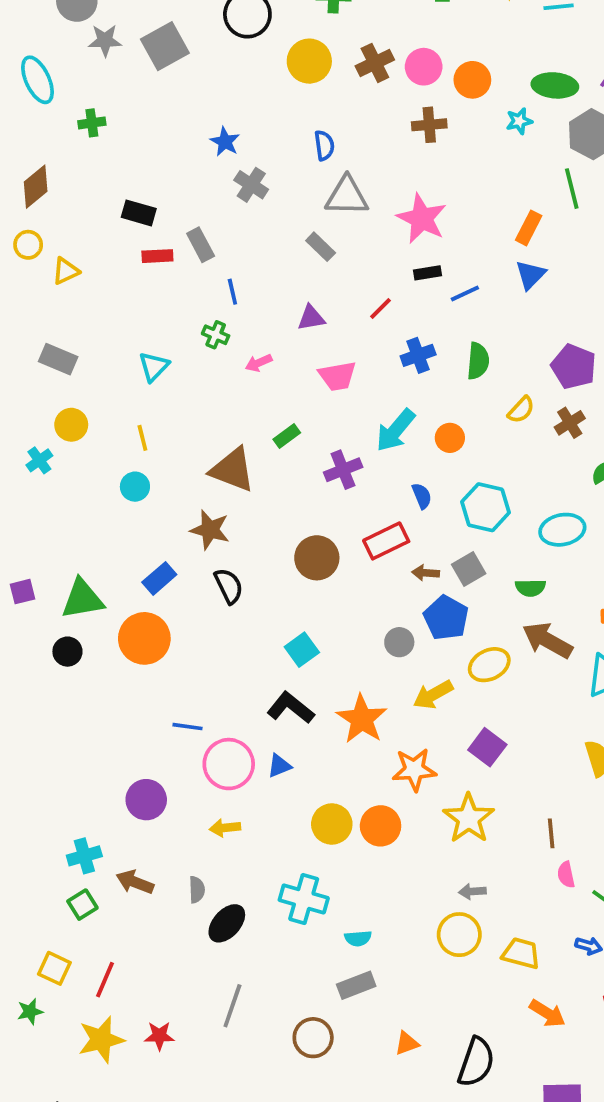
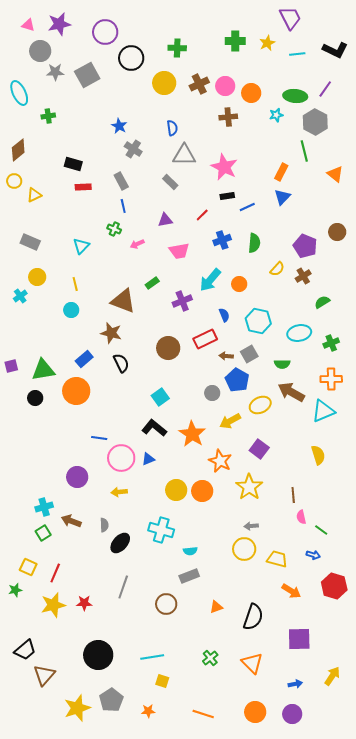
gray rectangle: (201, 245) -> (121, 181), moved
orange star: (414, 770) -> (220, 461), turned 30

